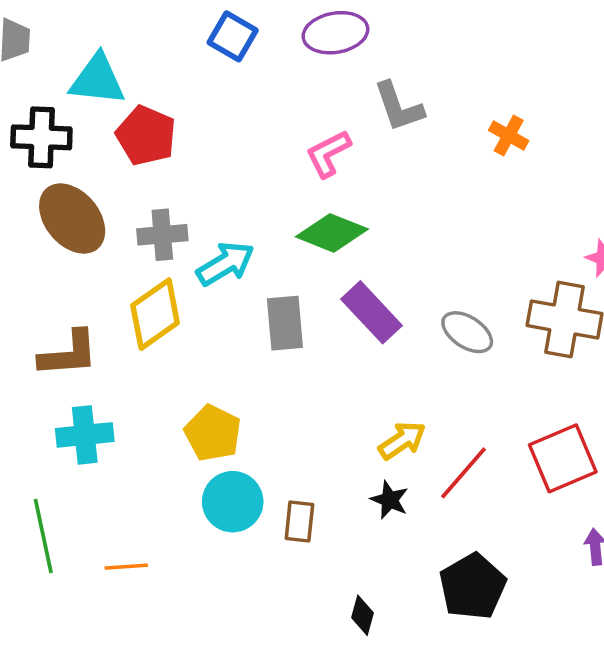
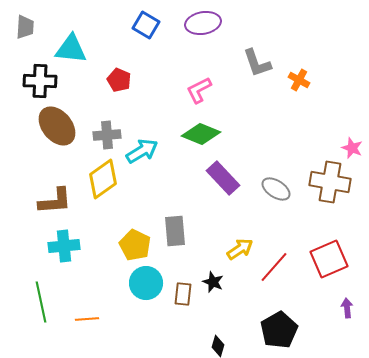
gray L-shape: (399, 107) -> (257, 63), moved
red pentagon: (146, 136) -> (119, 80), moved, size x0.7
gray rectangle: (285, 323) -> (175, 231), moved
black star: (390, 500) -> (213, 282), moved

